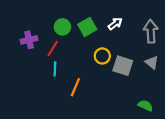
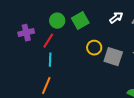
white arrow: (115, 24) -> (116, 18), moved
orange line: (75, 87) -> (46, 86), moved

